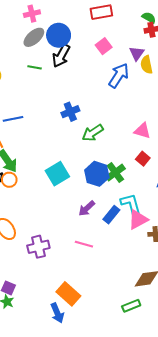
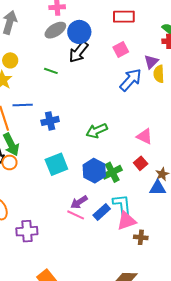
green line: (35, 67) -> (51, 71), moved
blue cross: (70, 112) -> (50, 121), moved
pink line: (84, 244) -> (76, 215), moved

